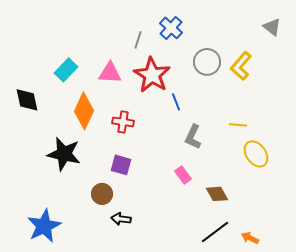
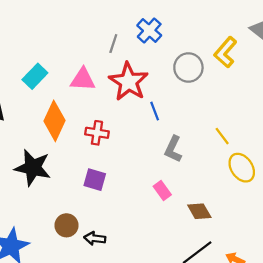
yellow L-shape: (241, 66) -> (225, 52), moved
yellow line: (238, 125) -> (222, 136), turned 48
brown circle: (102, 194) -> (66, 225), moved

